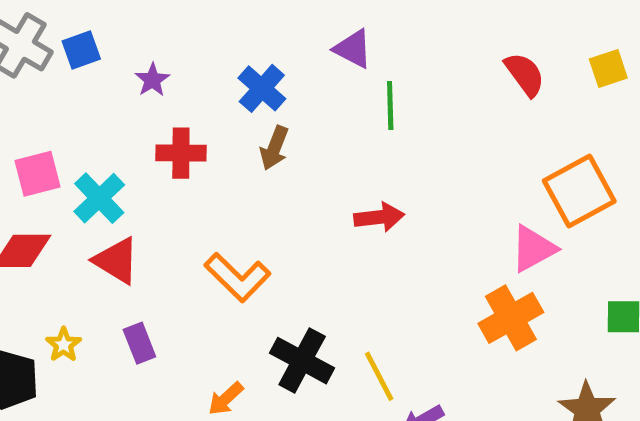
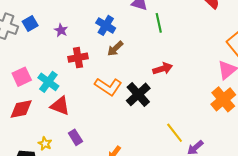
brown arrow: (274, 148) -> (115, 49), turned 36
orange L-shape: (237, 277) -> (108, 87), moved
black cross: (302, 361) -> (138, 94), moved, turned 30

